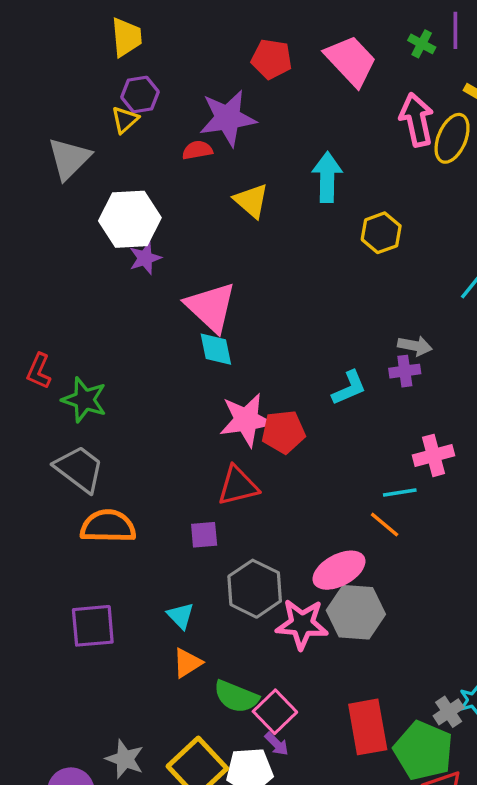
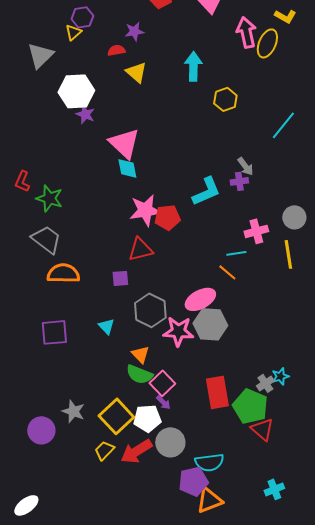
purple star: (228, 118) -> (134, 31), size x0.6
yellow triangle: (251, 201) -> (136, 72), moved
purple star: (145, 258) -> (85, 114), turned -30
gray arrow: (415, 346) -> (245, 166), turned 42
cyan L-shape: (349, 388) -> (206, 191), size x1.4
orange triangle: (187, 663) -> (140, 354), moved, turned -42

